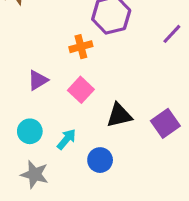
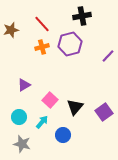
orange cross: (81, 47) -> (42, 47), moved
pink square: (81, 90) -> (50, 100), moved
black triangle: (119, 115) -> (75, 107), turned -36

